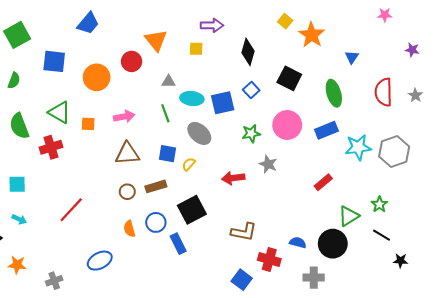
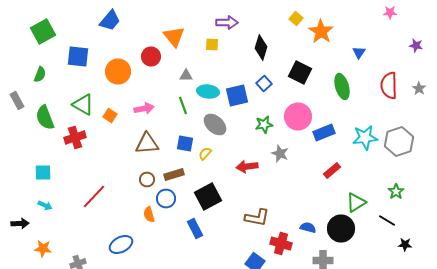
orange square: (88, 124) -> (110, 116), turned 32
blue rectangle: (326, 130) -> (324, 132), moved
green star: (379, 204) -> (396, 192), moved
blue circle: (156, 222) -> (166, 198), moved

